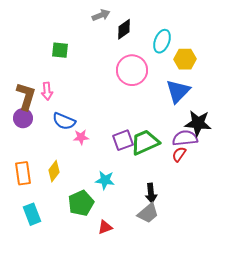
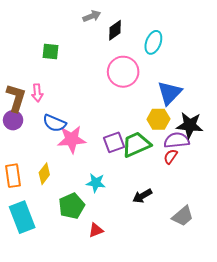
yellow hexagon: (185, 59) -> (158, 119), moved
pink star: (81, 137) -> (72, 139), size x1.8
black arrow: (151, 193) -> (142, 196), turned 66
gray trapezoid: (148, 213) -> (183, 216), moved
cyan rectangle: (32, 214) -> (22, 217), size x1.4

